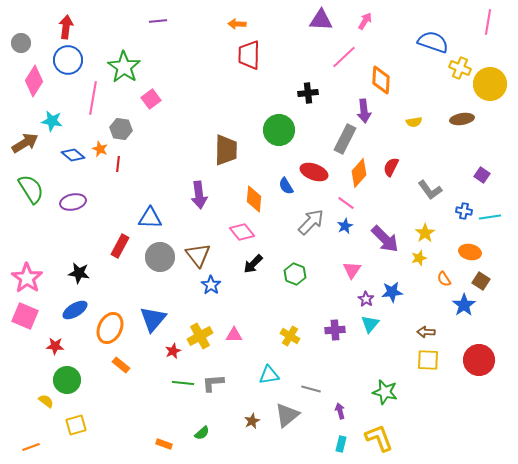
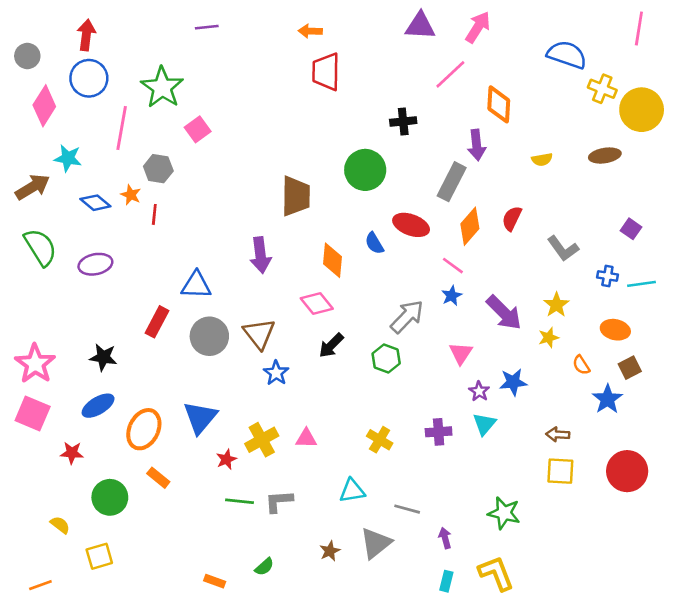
pink arrow: (365, 21) -> (478, 27), size x1.4
gray arrow: (311, 222) -> (407, 317), moved
brown square: (481, 281) -> (630, 368), turned 30
green circle: (67, 380) -> (110, 497), moved

